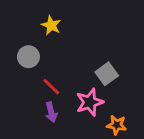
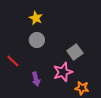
gray circle: (28, 57) -> (37, 40), moved
red line: (51, 87) -> (13, 61), moved

